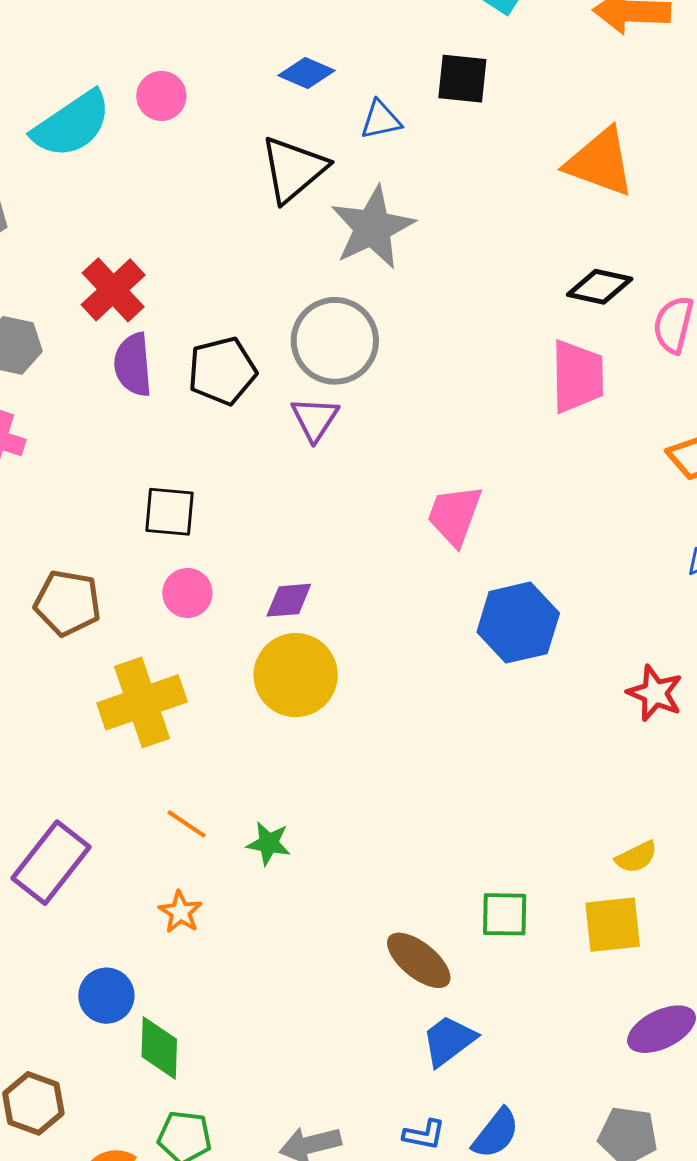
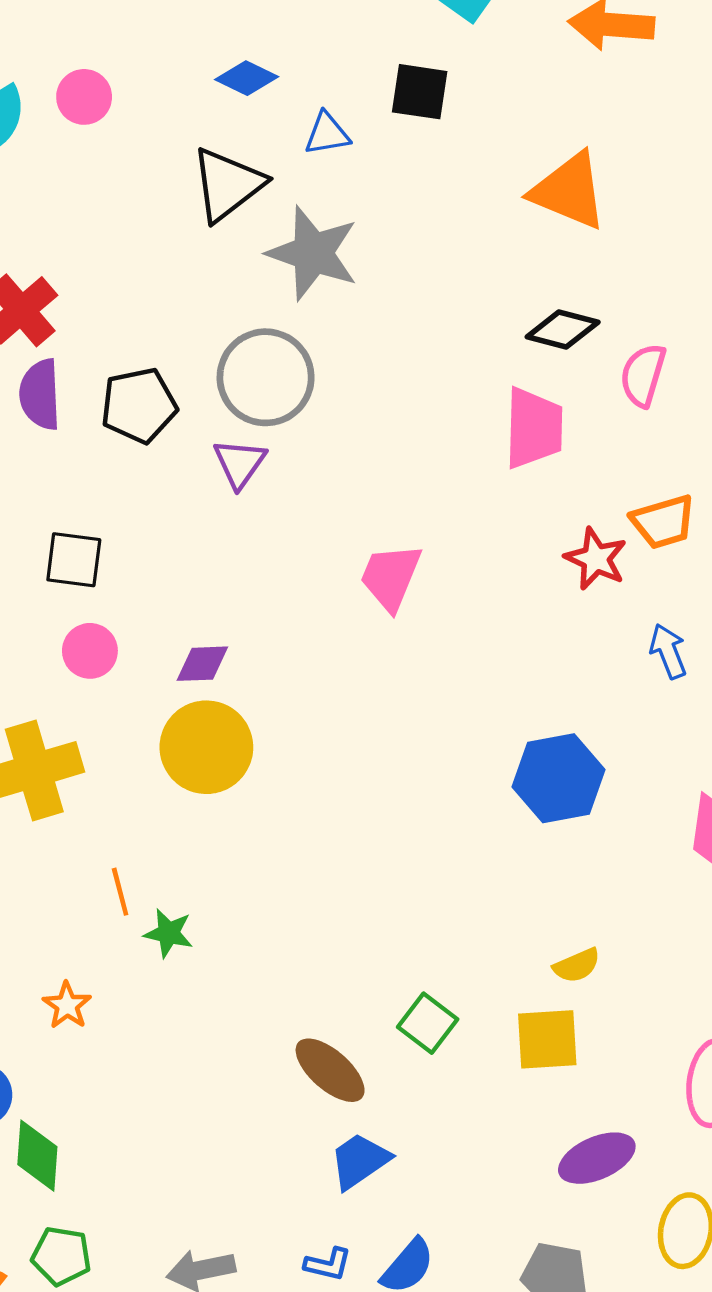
gray star: (373, 228) -> (313, 253), turned -30
blue hexagon: (518, 623) -> (558, 778), moved
red star: (655, 693) -> (596, 559), moved
orange line: (187, 824) -> (120, 892), moved, turned 39
green square: (505, 914) -> (428, 1023), turned 34

